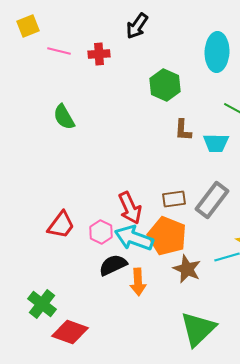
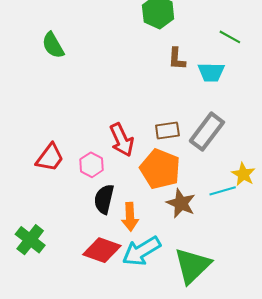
cyan arrow: (134, 238) -> (141, 251), moved, turned -51
black semicircle: (113, 265) -> (104, 199), turned -52
red diamond: (70, 332) -> (102, 250), moved

